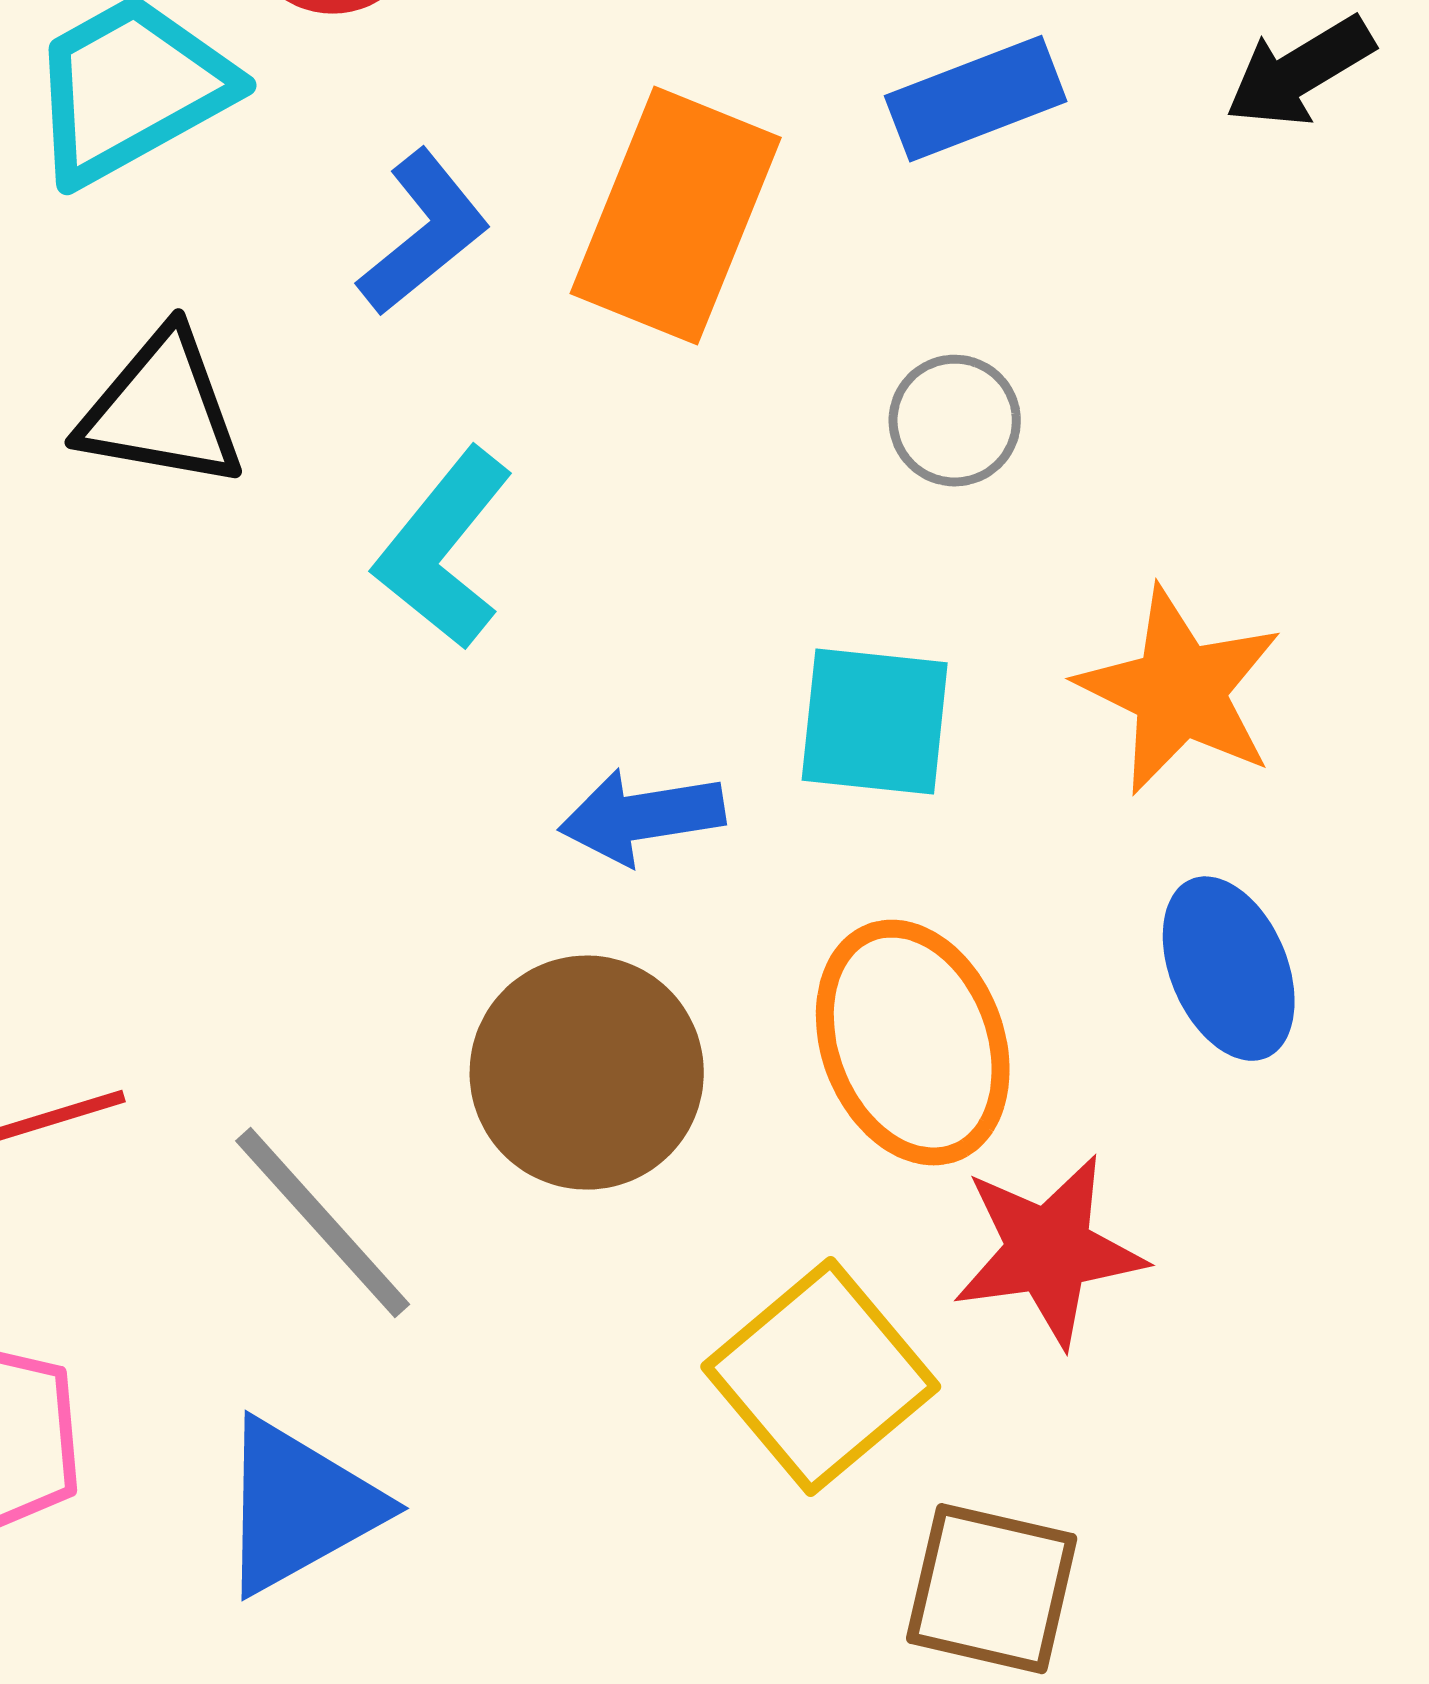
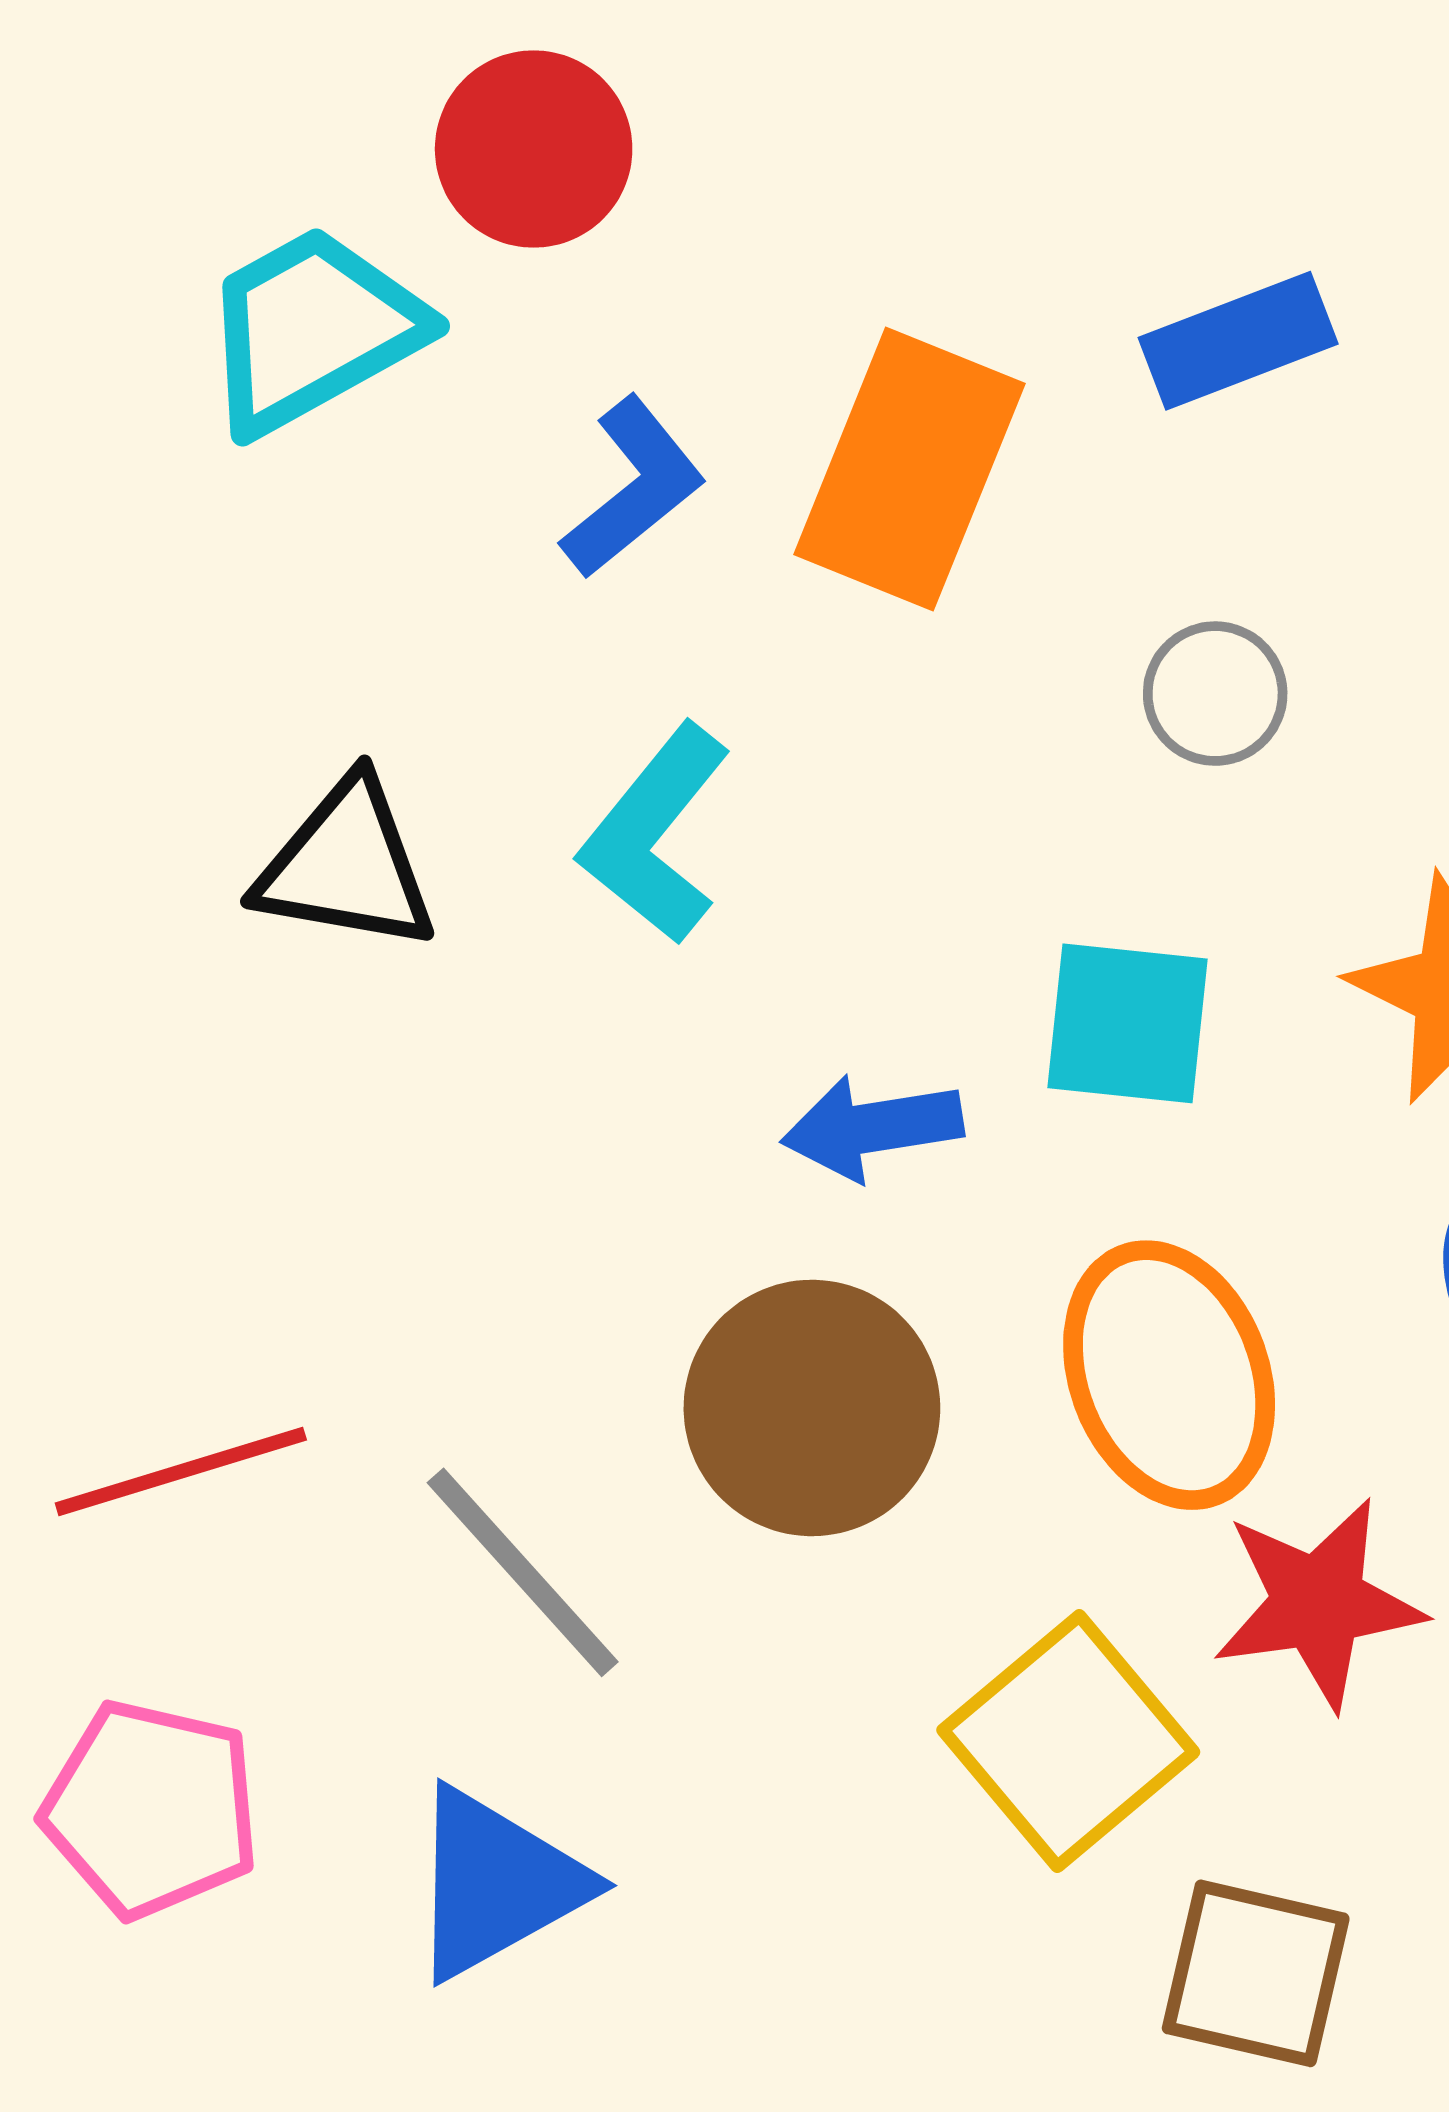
black triangle: (162, 410) -> (346, 866), moved

